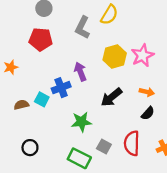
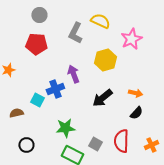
yellow semicircle: (109, 15) -> (100, 21), turned -96
pink star: (142, 55) -> (131, 39), moved
brown semicircle: (21, 105) -> (16, 113), moved
green star: (81, 122) -> (65, 128), moved

